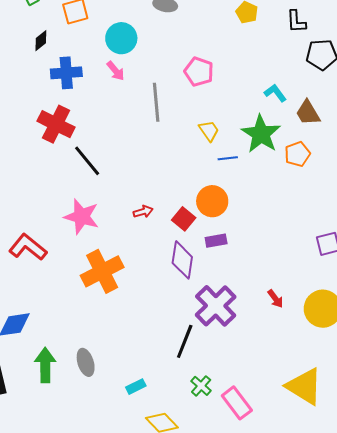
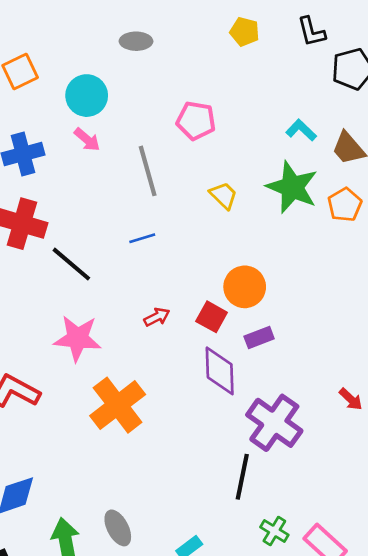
blue line: (228, 158) -> (142, 238), moved

